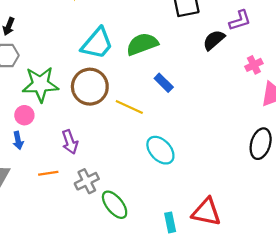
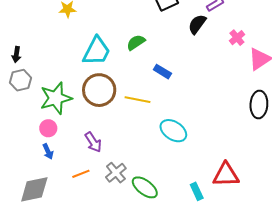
green semicircle: (142, 44) -> (136, 42), size x0.7

